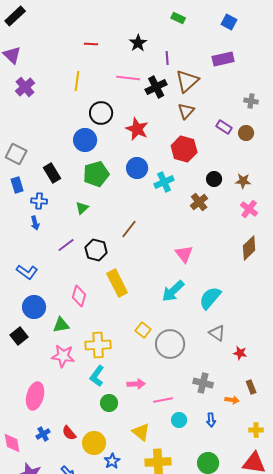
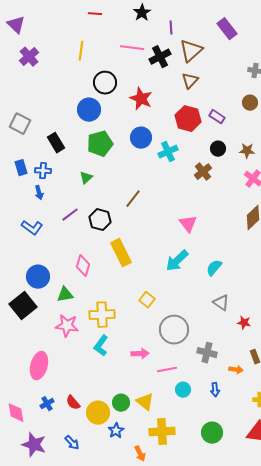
purple rectangle: (223, 59) -> (227, 29), turned 65
purple rectangle: (224, 127) -> (217, 117), moved
blue rectangle: (17, 185) -> (21, 168), moved
blue L-shape: (27, 272) -> (32, 228), moved
cyan semicircle: (210, 298) -> (214, 268), size x0.7
black square: (19, 336) -> (23, 306), size x1.5
gray circle: (170, 344) -> (174, 330), moved
green circle: (109, 403) -> (121, 403), moved

